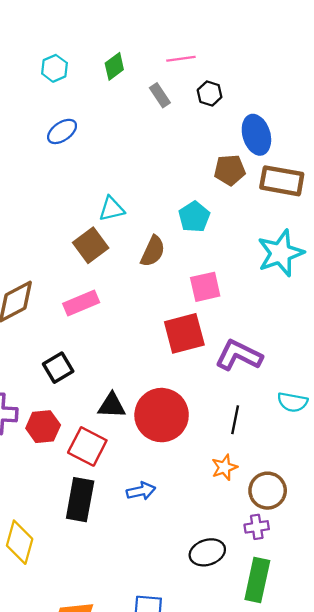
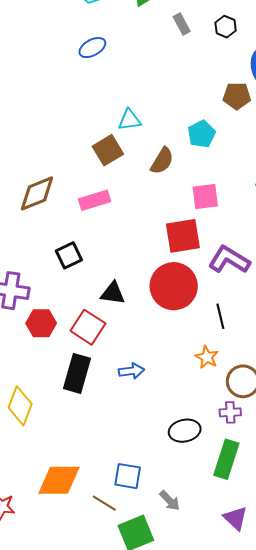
red circle: (162, 415) -> (174, 286), moved
black line: (235, 420) -> (220, 316), turned -30
red hexagon: (43, 427) -> (41, 323), moved
orange star: (224, 467) -> (207, 357), turned -30

